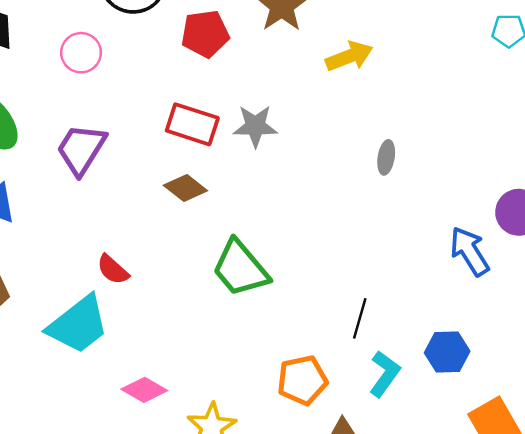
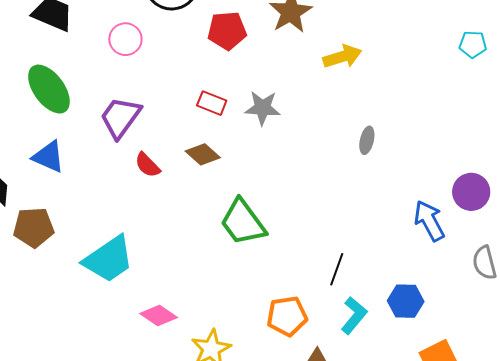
red rectangle: (192, 124) -> (212, 103), size x0.7
red semicircle: (113, 270) -> (147, 165), moved

